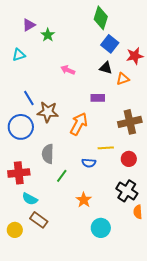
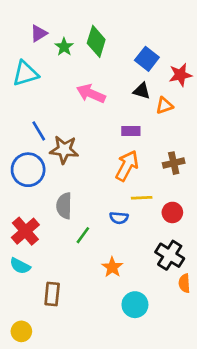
green diamond: (101, 18) -> (96, 41), moved
cyan triangle: (19, 55) -> (25, 73), size x1.5
pink arrow: (68, 70) -> (91, 94), size x1.5
brown cross: (130, 122) -> (174, 163), size x0.7
orange arrow: (79, 124) -> (127, 166), moved
red cross: (19, 173) -> (25, 231), turned -35
cyan semicircle: (30, 199) -> (20, 266), moved
brown rectangle: (39, 220) -> (52, 294), turned 60
yellow circle: (15, 230) -> (21, 331), moved

